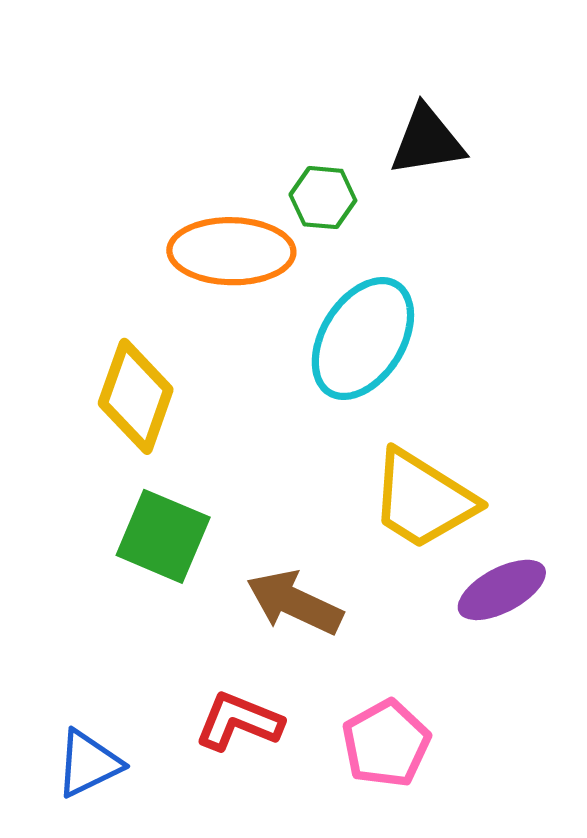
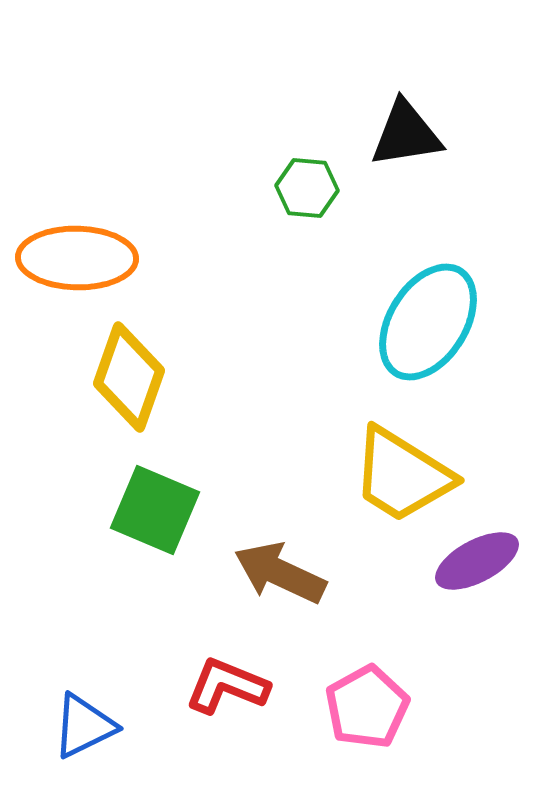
orange ellipse: (231, 251) -> (77, 258), moved
cyan ellipse: (363, 339) -> (428, 322), moved

